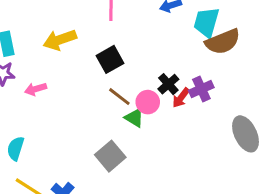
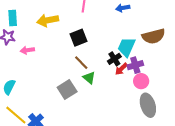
cyan trapezoid: (206, 22) -> (126, 47), moved
pink circle: (148, 102) -> (141, 81), moved
gray ellipse: (246, 134) -> (148, 105), moved
gray square: (110, 156) -> (67, 89), moved

